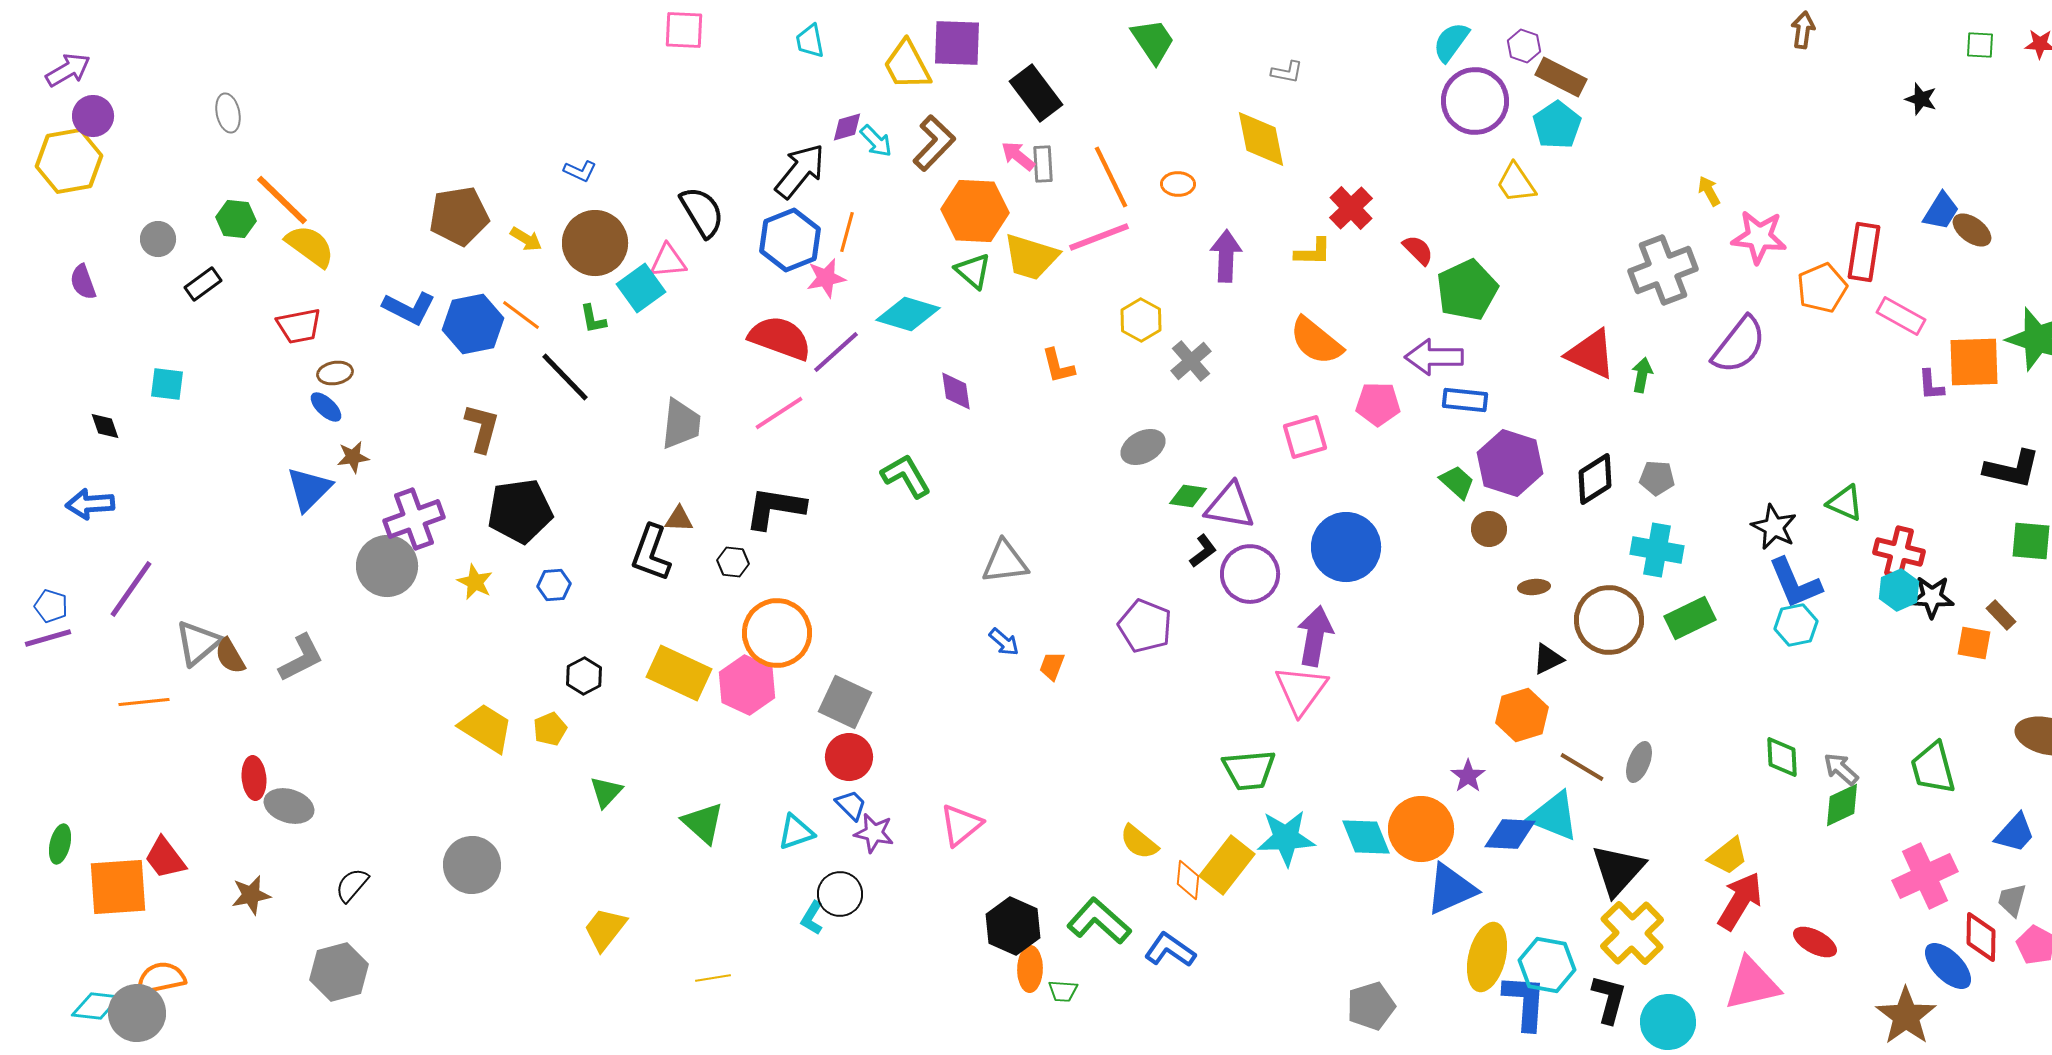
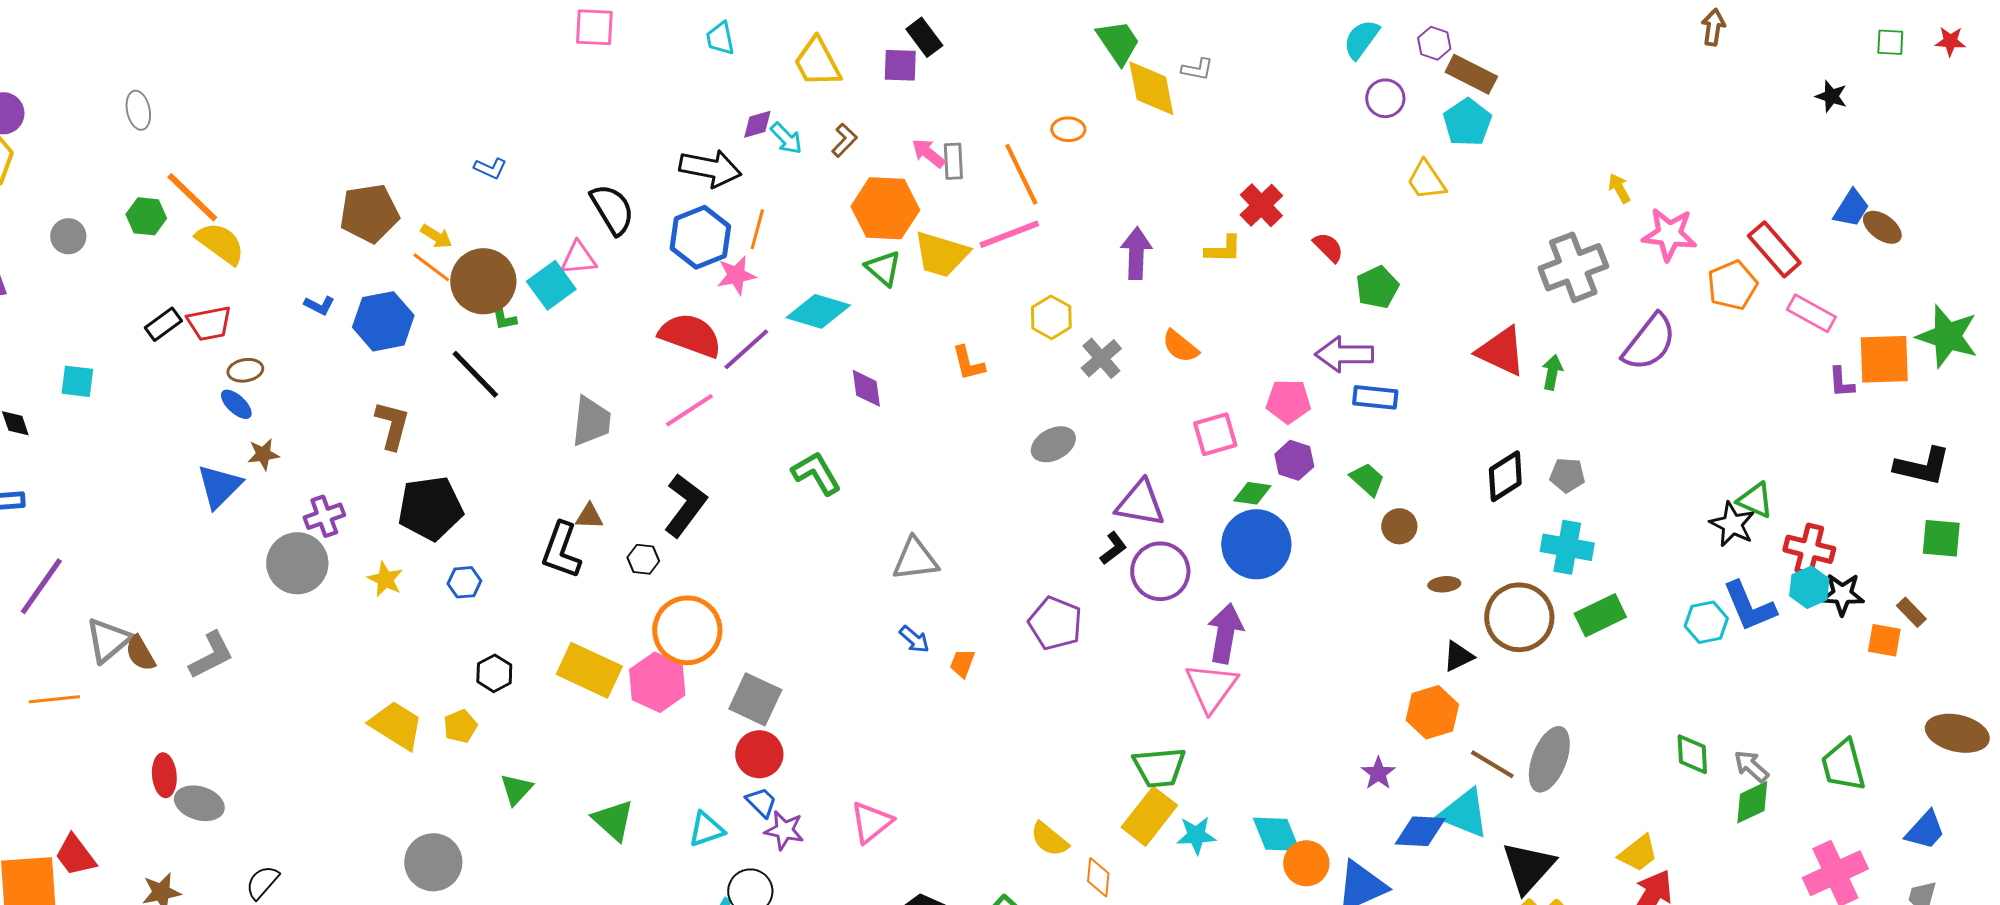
green trapezoid: (1153, 41) -> (1118, 42), moved
purple square: (957, 43) -> (900, 65), moved, size x0.7
black rectangle: (1036, 93) -> (924, 37), moved, size x0.7
purple circle: (1475, 101) -> (1385, 98), size x0.6
yellow diamond: (1261, 139) -> (1151, 88), moved
brown L-shape: (934, 143) -> (844, 140), size x0.6
black arrow: (800, 171) -> (710, 168), turned 62
orange ellipse: (1178, 184) -> (1068, 129), moved
brown circle: (595, 243) -> (483, 281), moved
red rectangle: (1864, 252) -> (1774, 249), turned -50
black rectangle: (203, 284) -> (163, 324), moved
green pentagon: (1467, 290) -> (1377, 287), size x0.7
blue L-shape: (409, 308) -> (319, 305), size x0.6
orange line: (521, 315) -> (431, 267), moved
orange semicircle: (1316, 341) -> (1180, 346), moved, size x0.7
purple hexagon: (1510, 463) -> (1294, 460), moved, size x0.6
green diamond: (1188, 496) -> (1252, 493), moved
black L-shape: (775, 508) -> (685, 505), turned 118
purple cross: (414, 519) -> (324, 516), size x0.7
black star: (1774, 527) -> (1732, 524), moved
blue L-shape: (1795, 583) -> (1749, 606), moved
gray ellipse: (1639, 762) -> (1549, 759), size x1.6
orange circle: (1421, 829) -> (1306, 863), moved, size x0.7
cyan star: (1286, 838) -> (1196, 835), size x0.7
gray circle: (472, 865) -> (433, 862), moved
yellow rectangle: (1227, 865) -> (1149, 816), moved

